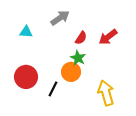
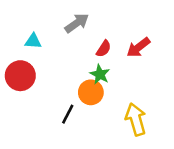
red circle: (26, 77) -> (20, 76), moved

